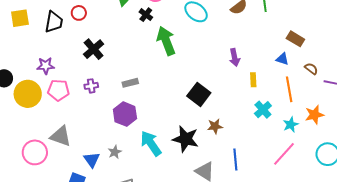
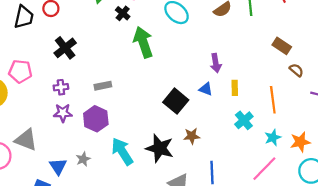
blue triangle: (282, 59) -> (206, 89), moved
purple star: (46, 66) -> (63, 113), moved
brown semicircle: (311, 69) -> (296, 70), moved
pink pentagon: (58, 90) -> (20, 71), moved
orange star: (314, 115) -> (300, 142), moved

